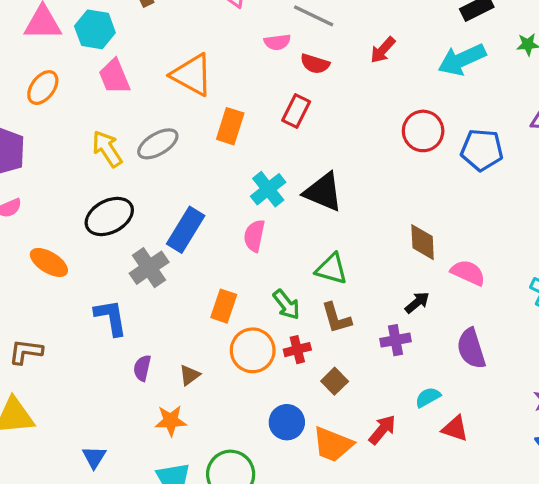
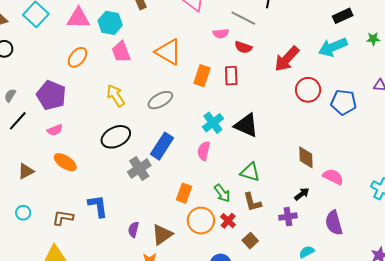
red arrow: (383, 50) -> (287, 59), moved, size x1.6
red rectangle: (296, 111) -> (231, 76), turned -30
orange rectangle: (230, 126) -> (202, 76), moved
gray ellipse: (158, 144) -> (160, 100), moved
orange ellipse: (49, 262) -> (65, 162), moved
blue L-shape: (111, 317) -> (98, 206), moved
red cross: (297, 350) -> (228, 221), turned -35
brown triangle: (190, 375) -> (162, 235), size x1.6

